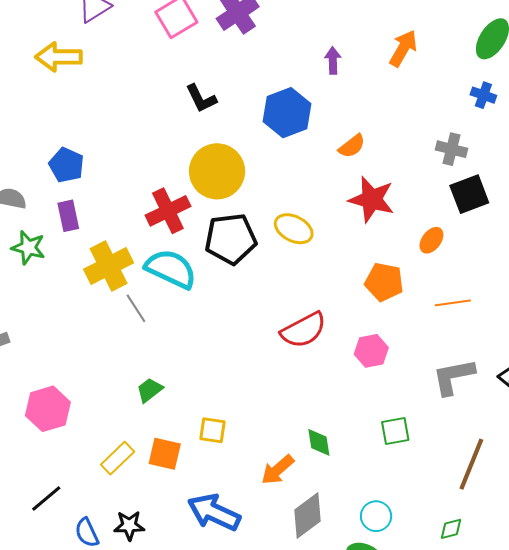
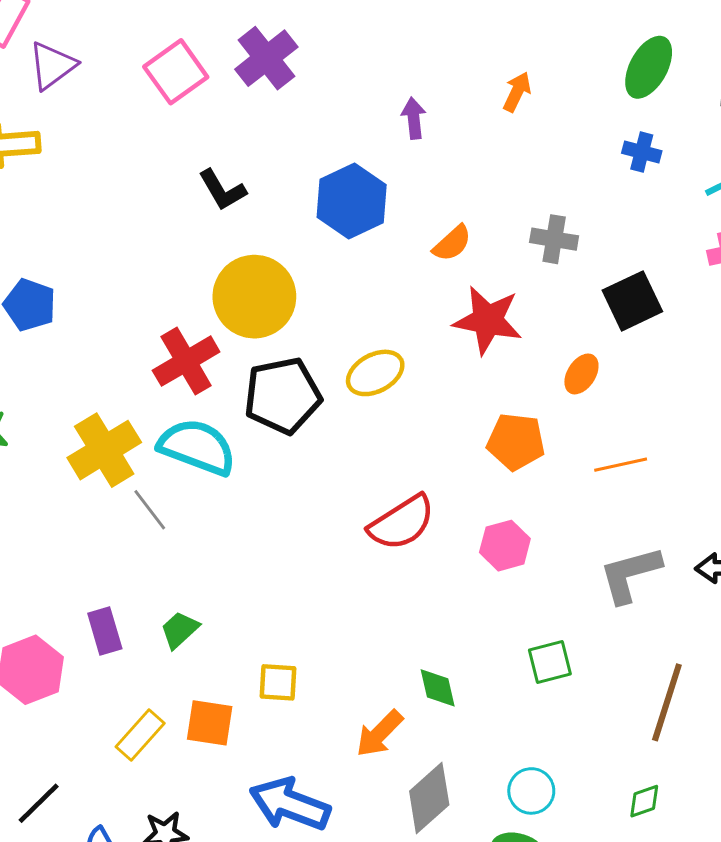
orange arrow: (403, 48) -> (517, 92), size x0.7
gray cross: (451, 149) -> (554, 239), moved
purple rectangle: (68, 216) -> (105, 631), moved
yellow ellipse: (294, 229) -> (375, 373), turned -51

